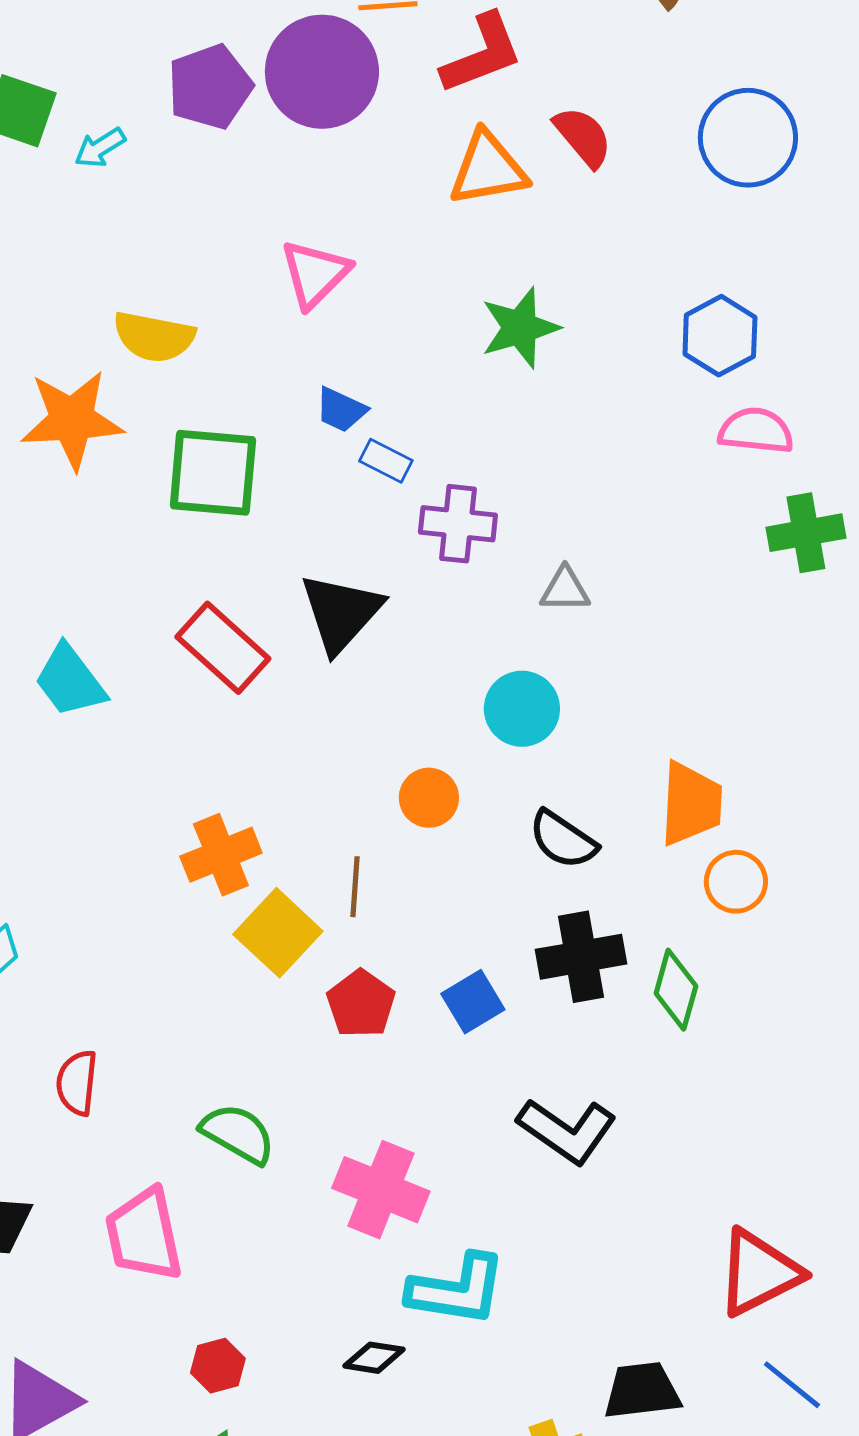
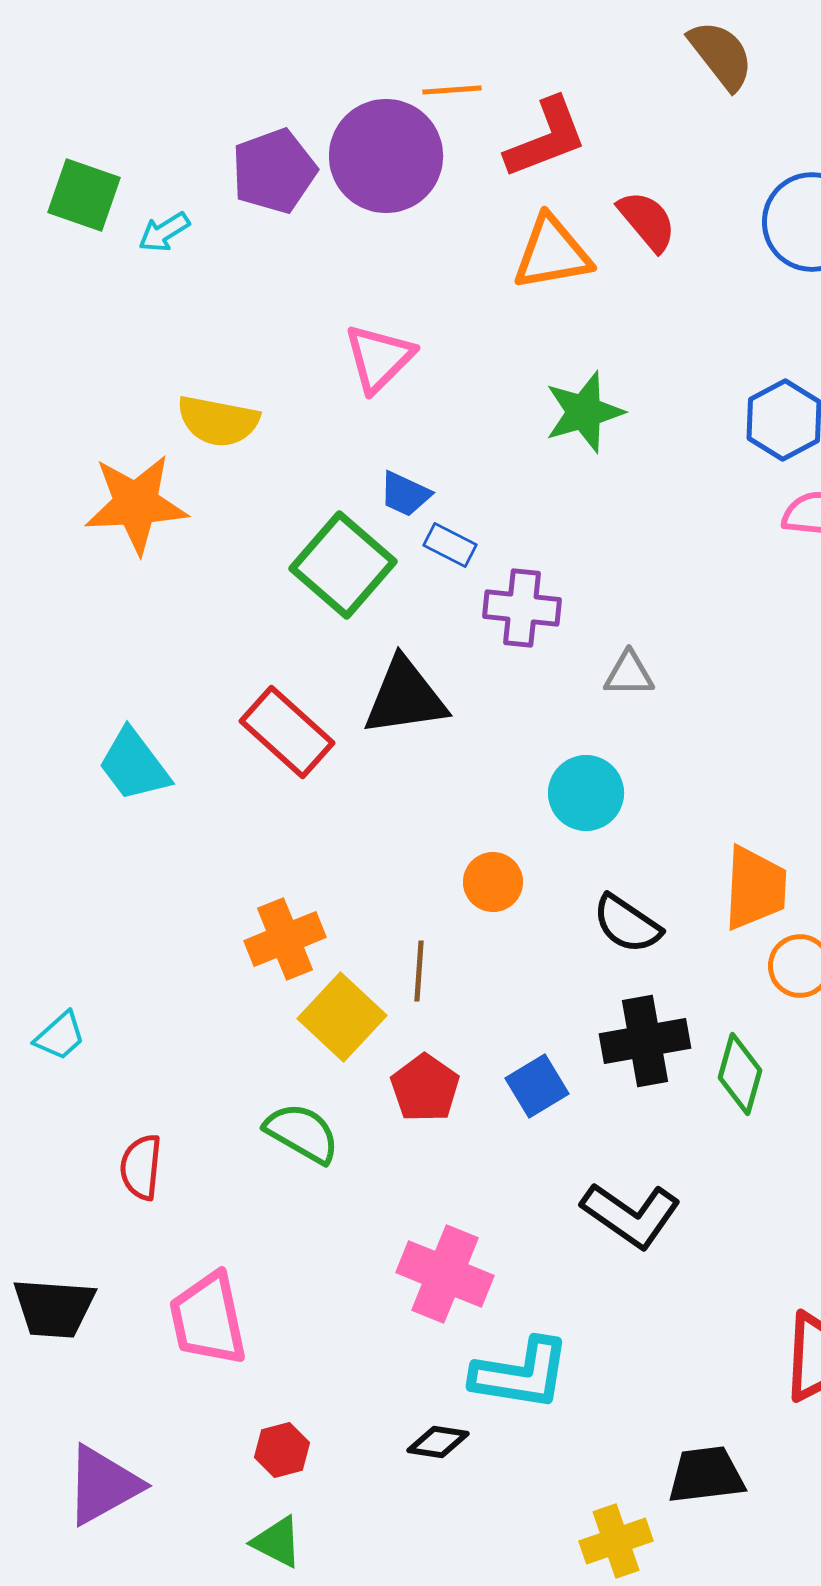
green square: (213, 473) -> (343, 565), moved, turned 36
black triangle: (341, 613) -> (405, 697), turned 40
green semicircle: (238, 1134) -> (302, 1133), moved

